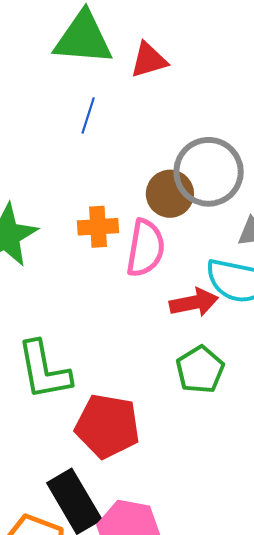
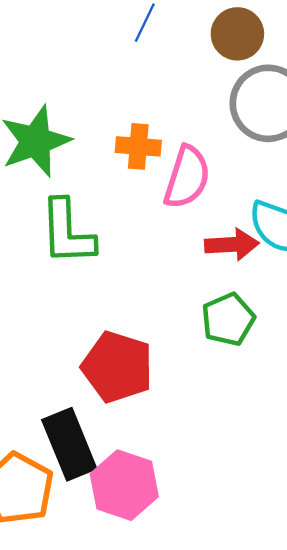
brown circle: (170, 194) -> (237, 34), moved
green L-shape: (44, 370) -> (67, 232), moved

